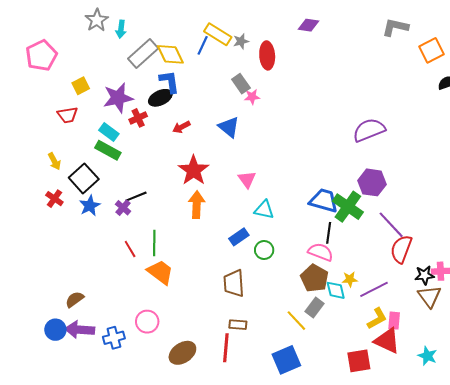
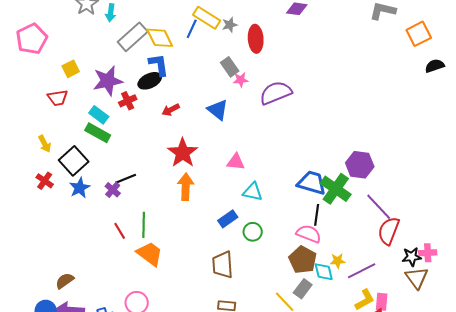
purple semicircle: (369, 130) -> (276, 93), moved
pink triangle: (247, 179) -> (236, 162), turned -48

